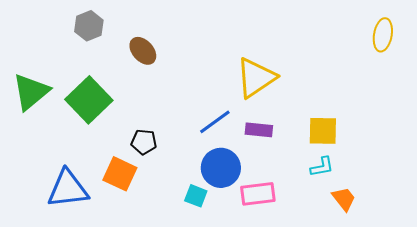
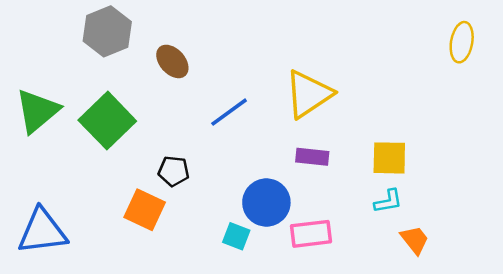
gray hexagon: (89, 26) -> (107, 31), size x1.4
blue line: (215, 122) -> (229, 112), moved
blue triangle: (68, 189) -> (42, 231), moved

